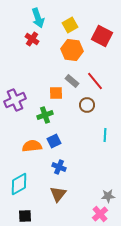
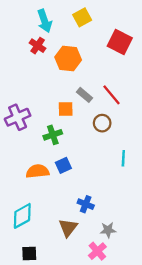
yellow square: (70, 25) -> (82, 17), moved
orange hexagon: (72, 50) -> (68, 59), moved
blue cross: (59, 167) -> (86, 204), moved
gray star: (108, 196) -> (108, 230), moved
pink cross: (100, 214) -> (97, 251), moved

